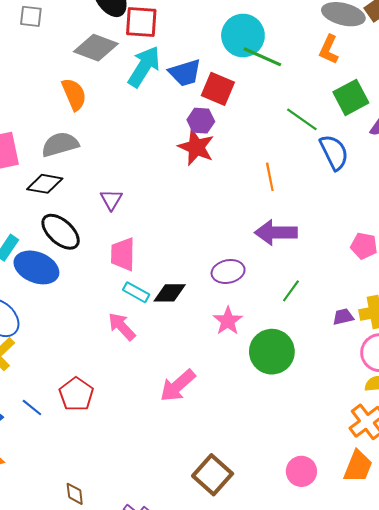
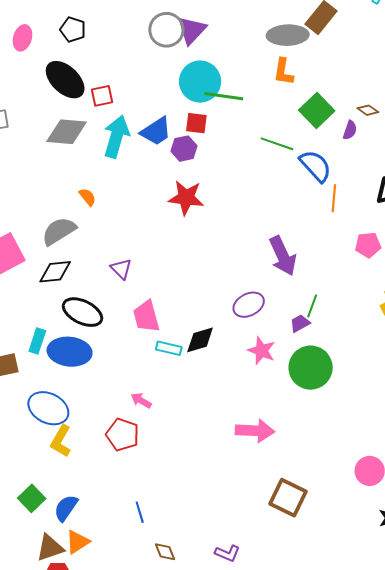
red square: (141, 22) -> (102, 96), size x0.7
red square: (218, 89) -> (196, 123), moved, size x0.7
orange semicircle: (74, 94) -> (87, 197), moved, size x0.6
purple hexagon: (201, 121) -> (184, 149), moved
orange line: (270, 177) -> (334, 198), moved, turned 32
purple arrow: (276, 233) -> (283, 256), turned -99
purple trapezoid: (343, 317) -> (300, 323), moved
pink arrow: (122, 326) -> (141, 400), moved, size x0.7
pink arrow: (178, 386) -> (255, 431), moved, turned -120
red pentagon: (76, 394) -> (123, 435), moved
blue line: (32, 408) -> (140, 512), moved, turned 50

